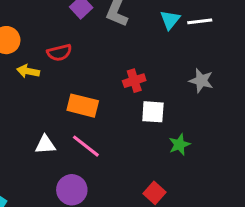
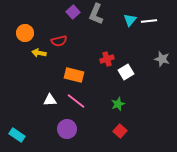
gray star: (201, 81) -> (162, 59), moved
white square: (153, 112) -> (126, 72), moved, turned -35
green star: (179, 145) -> (118, 104), moved

